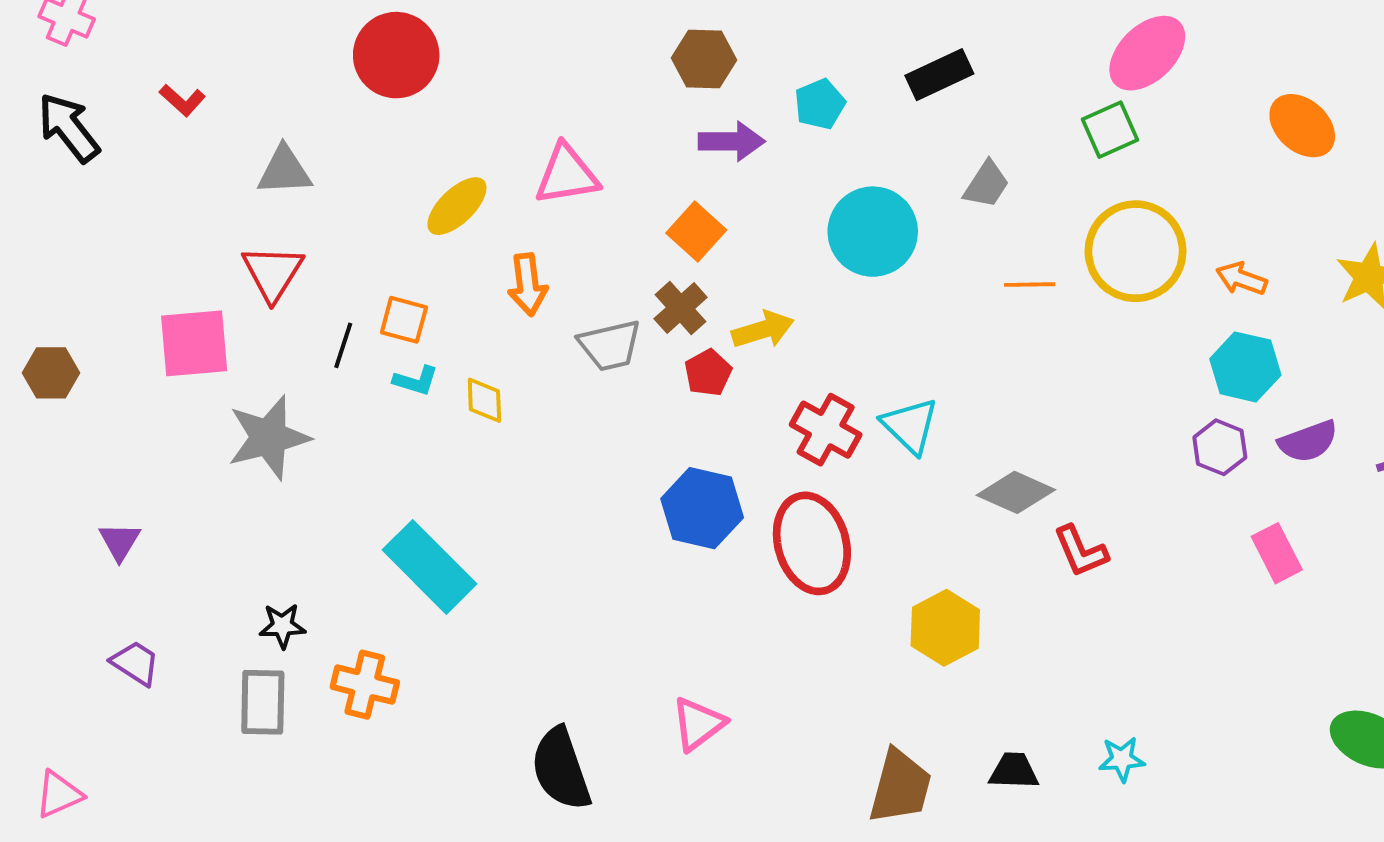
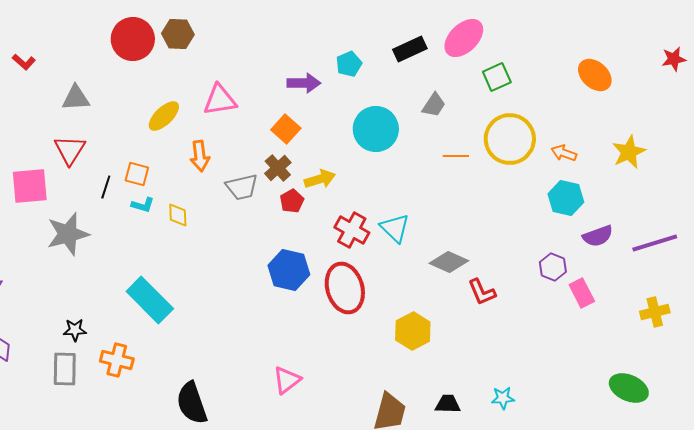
pink ellipse: (1147, 53) -> (464, 38), moved
brown hexagon: (704, 59) -> (178, 34), moved
purple hexagon: (1220, 447) -> (553, 267), moved
black semicircle: (561, 769) -> (192, 403), moved

